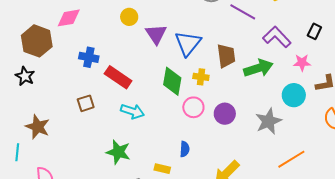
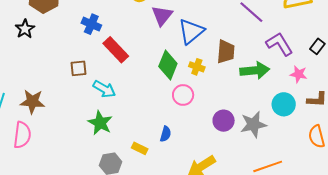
cyan arrow: (132, 111) -> (104, 89), moved
purple circle: (225, 114) -> (224, 121), moved
brown star: (38, 127) -> (32, 102), moved, turned -30

